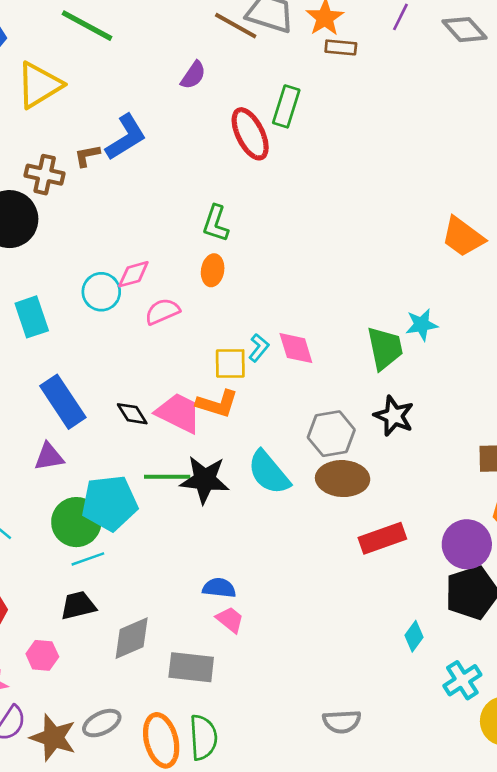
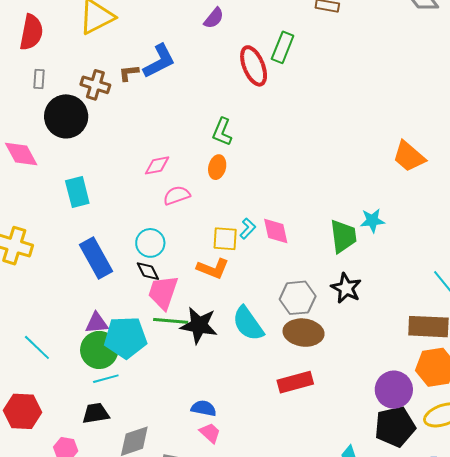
cyan circle: (101, 292) -> (150, 243), moved
pink trapezoid: (179, 413) -> (163, 292), moved, turned -102
purple triangle: (49, 457) -> (97, 323), moved
red rectangle: (382, 538) -> (295, 382), moved

